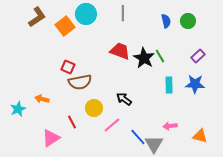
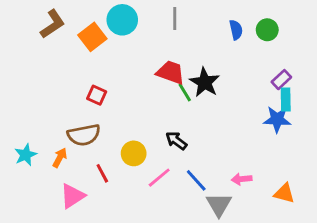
green line: (160, 56) -> (185, 92), moved
brown semicircle: (80, 82) -> (84, 135), moved
cyan rectangle: (169, 85) -> (286, 99), moved
orange arrow: (42, 99) -> (60, 158), moved, turned 104
blue line: (138, 137) -> (196, 180), moved

